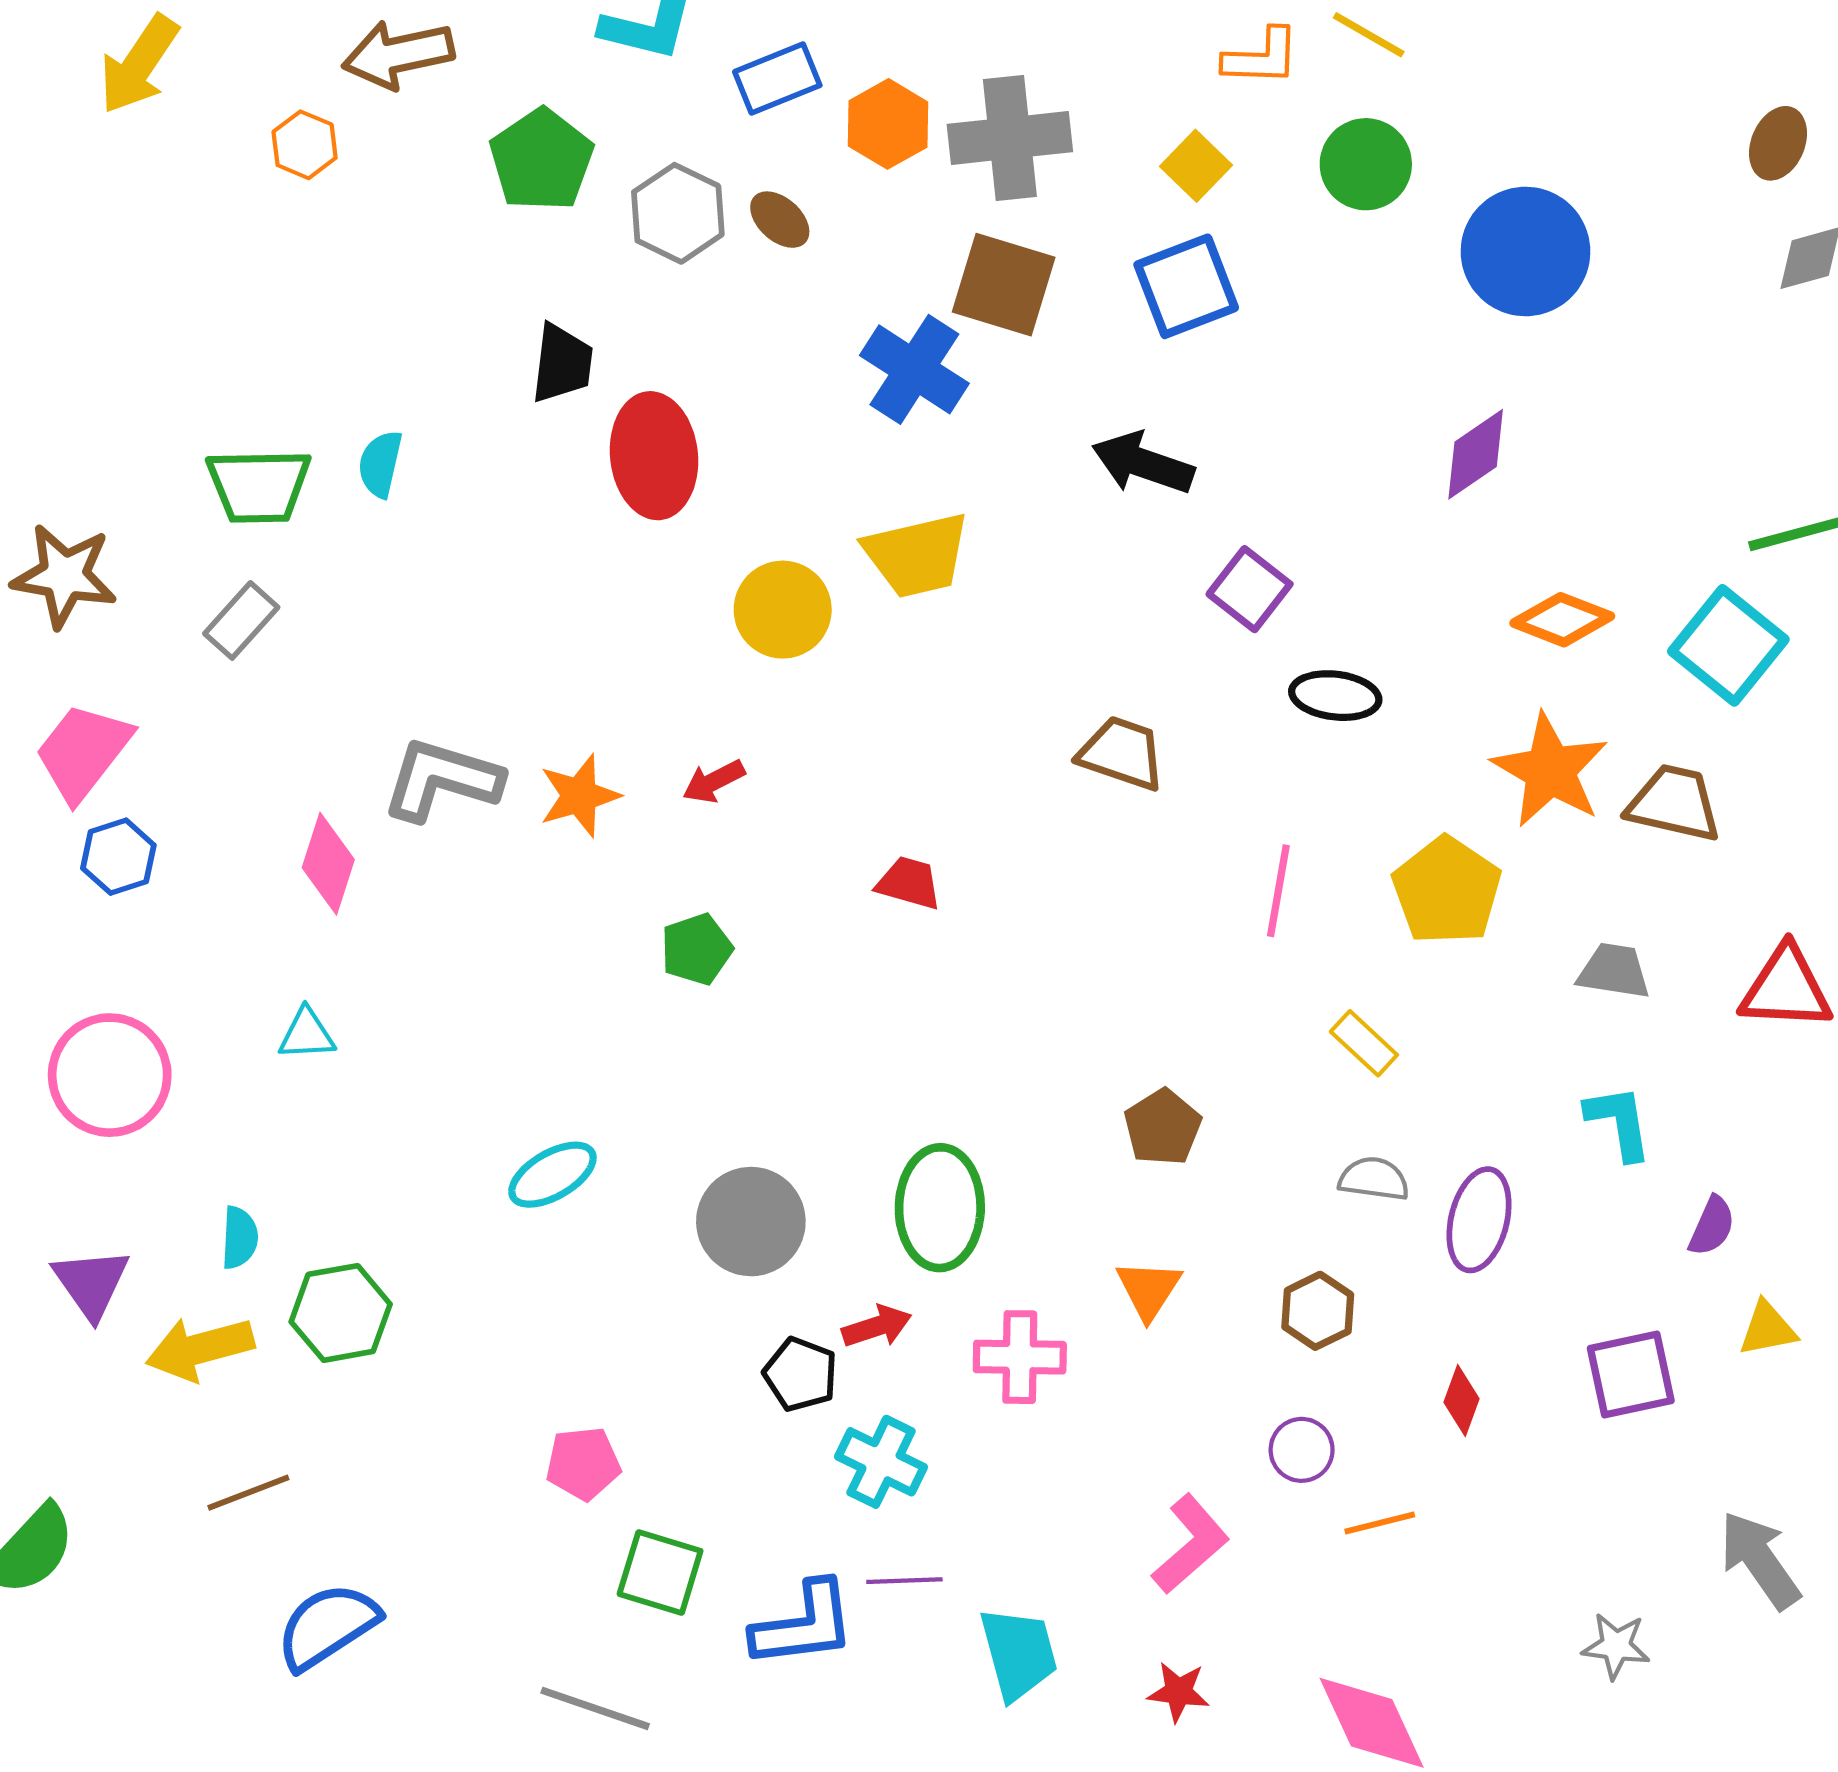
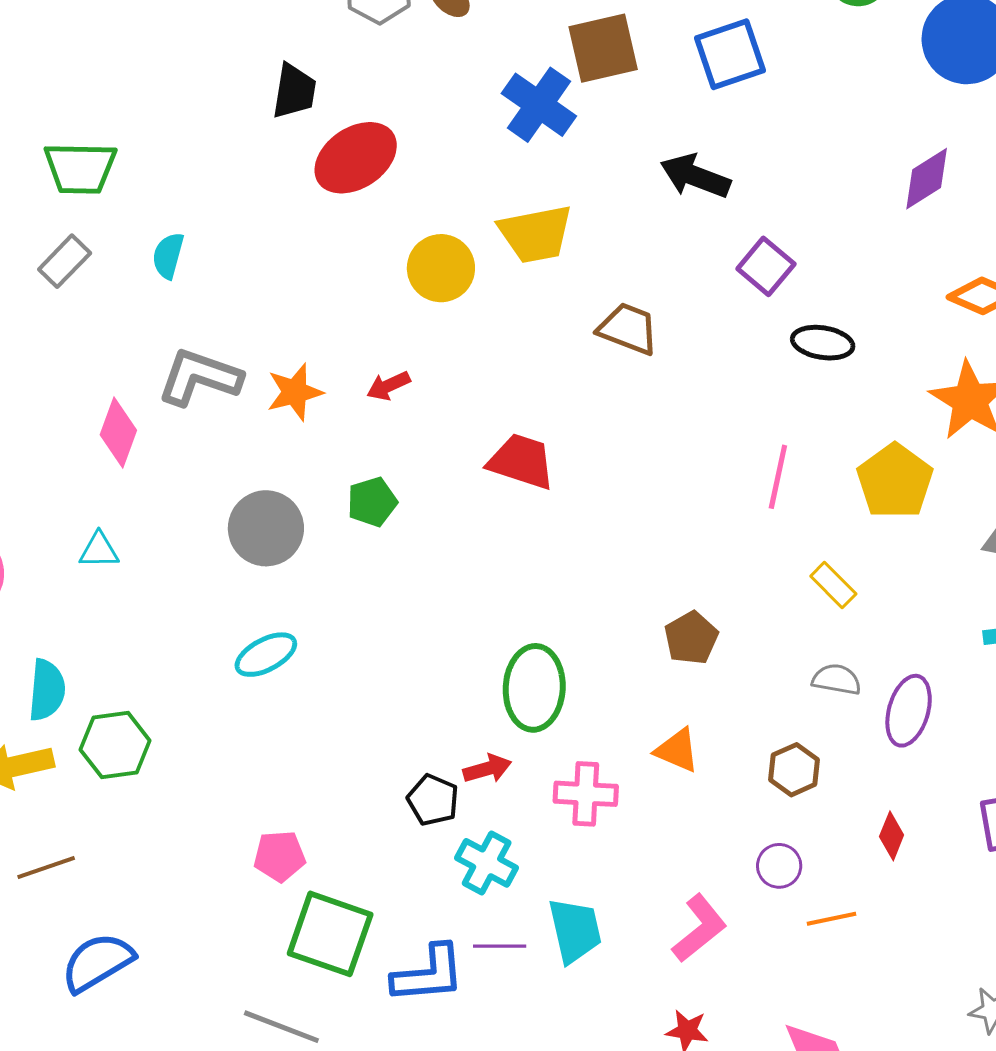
brown square: (1004, 285) -> (603, 48), turned -32
red ellipse: (654, 456) -> (356, 158), turned 60
cyan semicircle: (380, 464) -> (168, 256), moved
brown trapezoid: (1122, 753) -> (628, 329), moved
red trapezoid: (909, 883) -> (521, 461), size x1.5
gray circle: (751, 1222) -> (266, 528), moved
cyan semicircle: (240, 1238) -> (47, 690), size x1.4
orange triangle: (1149, 1289) -> (677, 750), turned -42
green square: (660, 1572) -> (330, 934), size x1.4
cyan trapezoid: (1019, 1653) -> (575, 930), moved

